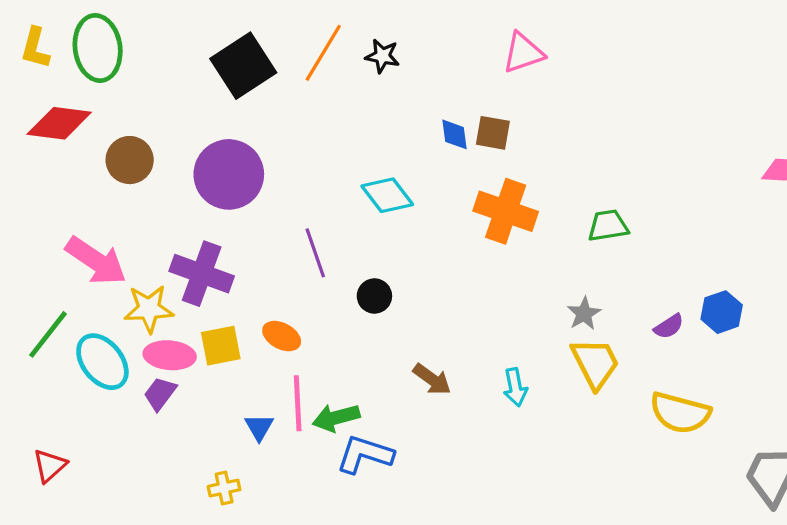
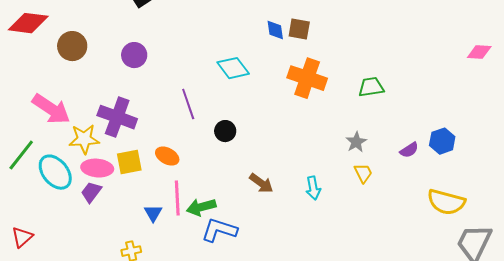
purple circle: (229, 174) -> (134, 55), size x0.6
yellow trapezoid: (595, 363) -> (363, 173), size x0.6
yellow semicircle: (680, 413) -> (446, 202), moved

